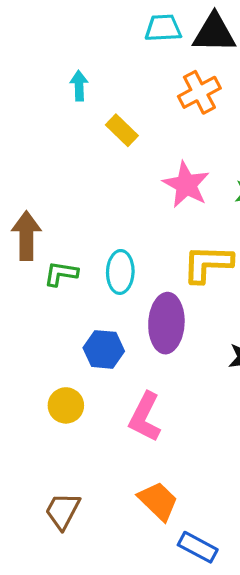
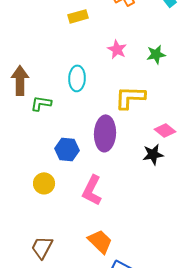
yellow rectangle: (122, 130) -> (78, 16), turned -60
pink star: (186, 185) -> (117, 49), size x0.7
cyan ellipse: (120, 272) -> (77, 78), moved

